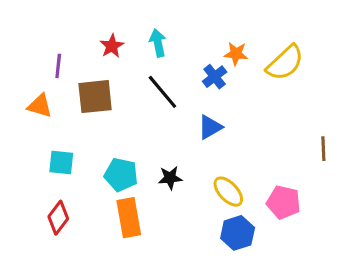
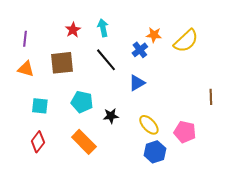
purple line: (58, 66) -> (25, 39), moved
cyan pentagon: (121, 175) -> (82, 102), moved
orange rectangle: (129, 218) -> (84, 142), turned -35

